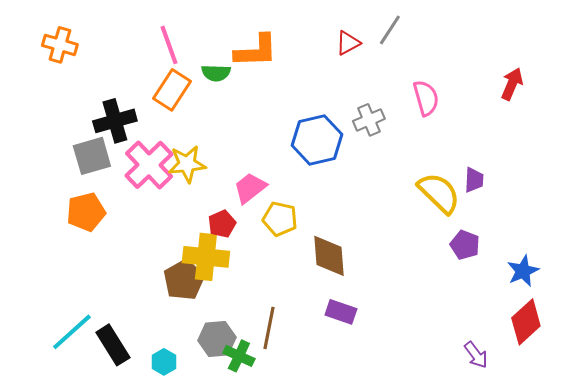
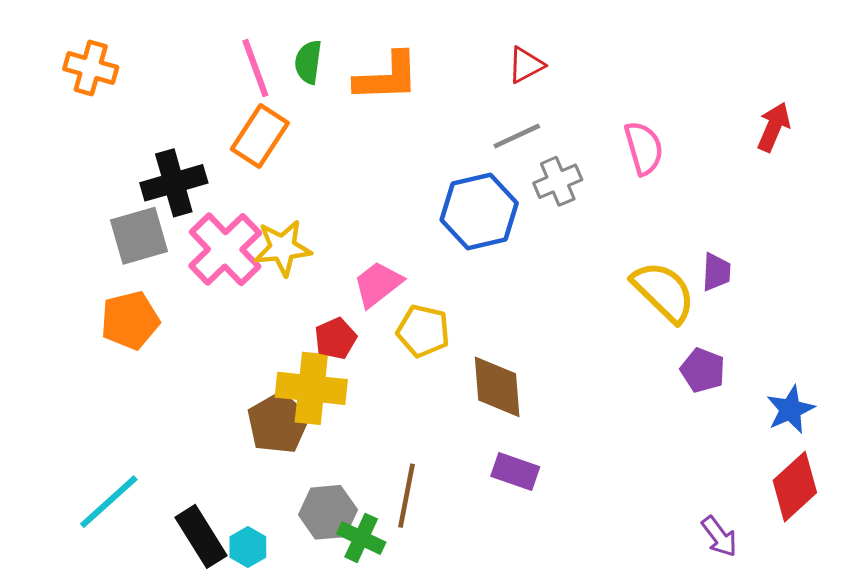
gray line: (390, 30) -> (517, 136), moved, turned 32
green semicircle: (216, 73) -> (308, 62), moved, turned 96
black rectangle: (113, 345) -> (201, 536), moved

